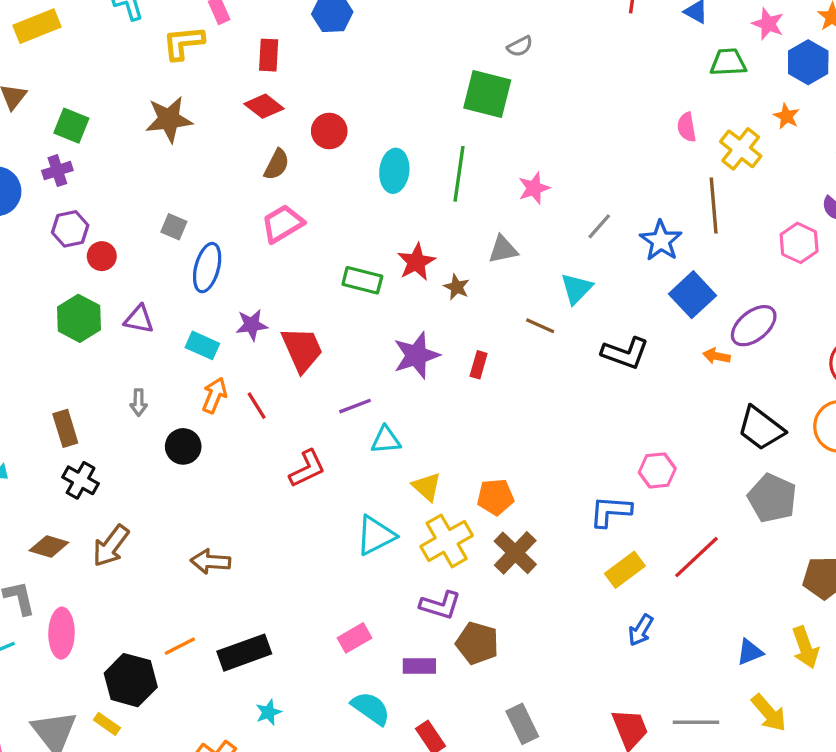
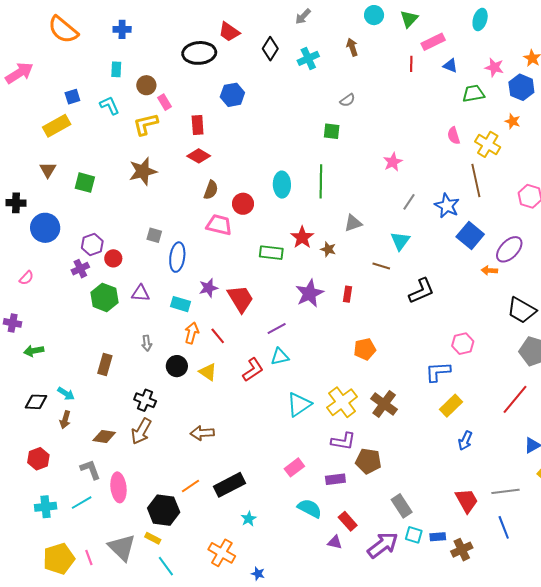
green square: (487, 94) -> (332, 131), size x0.6
red circle: (329, 131) -> (243, 204), moved
purple cross: (57, 171) -> (80, 269), moved
pink star: (534, 188) -> (393, 162), moved
pink trapezoid: (283, 224) -> (219, 225), turned 52
black L-shape: (625, 353) -> (421, 291), moved, turned -36
brown rectangle: (65, 428) -> (105, 364), turned 40
cyan triangle: (386, 440) -> (280, 357), moved
black cross: (81, 480) -> (145, 400), moved
yellow triangle: (427, 487) -> (208, 372), moved
orange pentagon: (495, 497) -> (365, 349), moved
red line: (697, 557) -> (515, 399), moved

